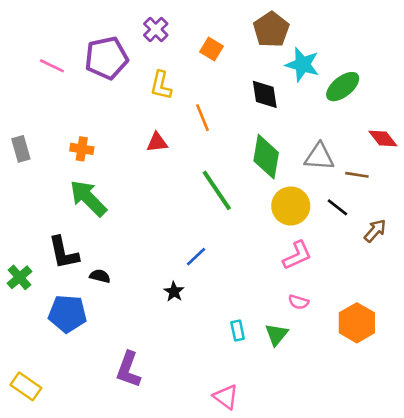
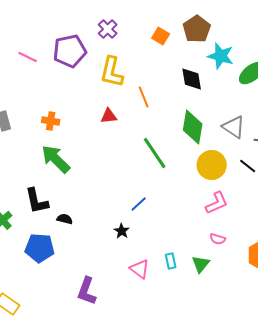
orange square: (212, 49) -> (161, 36), moved
yellow L-shape: (161, 85) -> (112, 72), size x1.4
gray triangle: (319, 157) -> (234, 127), turned 30
pink triangle: (226, 397) -> (140, 269), moved

